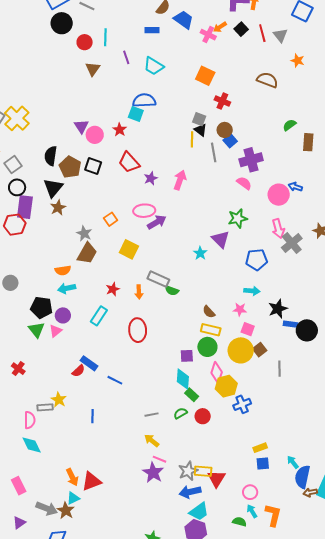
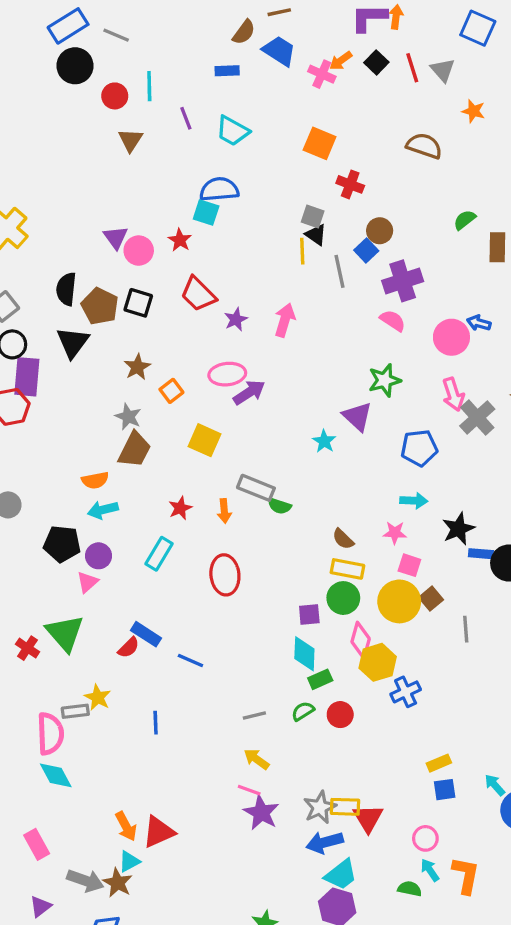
brown circle: (225, 130) -> (380, 231), moved
brown star: (58, 208) -> (137, 367), moved
green triangle: (37, 330) -> (65, 633), moved, size x1.4
green rectangle: (192, 395) -> (320, 679), turned -64
pink semicircle: (30, 420) -> (50, 734), size x1.4
pink line: (160, 459) -> (249, 790), moved

